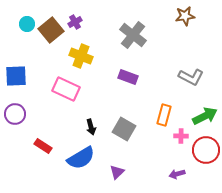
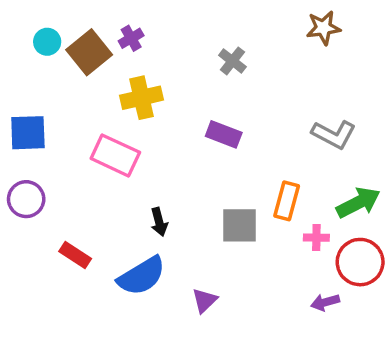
gray cross: (133, 35) -> (232, 61), size x0.6
yellow cross: (81, 56) -> (142, 98), turned -35
gray square: (124, 129) -> (239, 225), moved, turned -30
purple arrow: (177, 174) -> (325, 302), moved

